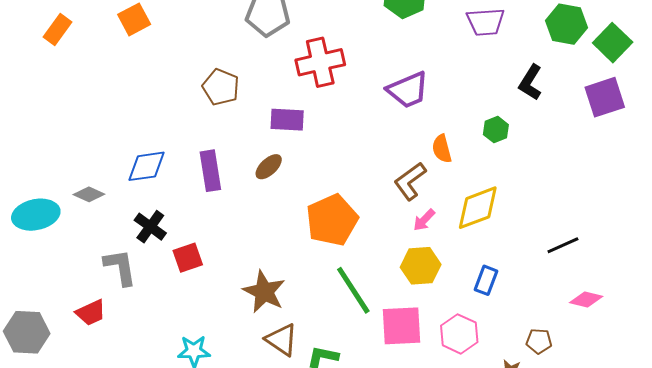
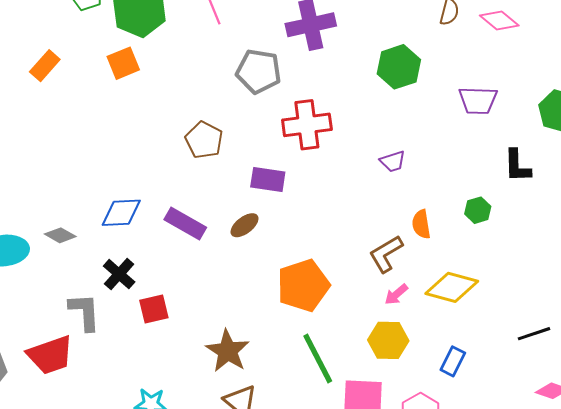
black L-shape: (530, 82) -> (517, 166), turned -39
purple trapezoid: (408, 90) -> (393, 161), size x0.6
purple rectangle: (210, 171) -> (185, 223), turned -57
yellow diamond: (478, 208) -> (452, 287), turned 30
red trapezoid: (91, 313) -> (50, 355), size x1.5

